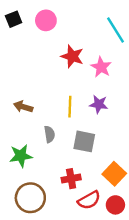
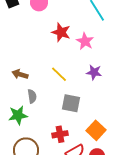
purple star: (99, 104) -> (94, 72), moved
yellow line: (70, 107) -> (59, 74), turned -48
gray semicircle: (50, 134) -> (32, 96), moved

